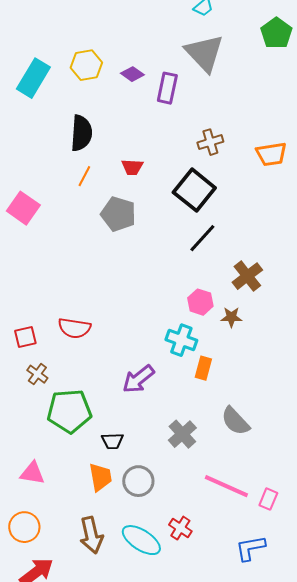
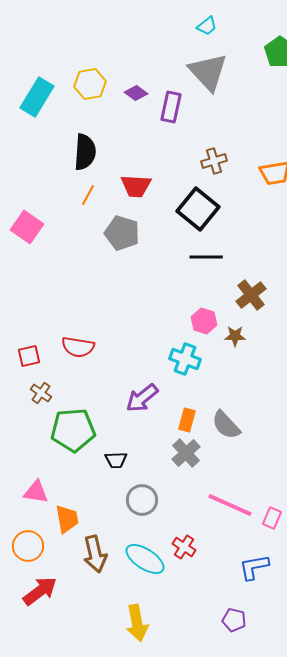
red trapezoid: (132, 167) -> (136, 186), size x1.4
black line: (202, 238) -> (206, 257), turned 48
orange rectangle: (203, 368) -> (187, 420), moved
gray semicircle: (235, 421) -> (226, 425), moved
orange trapezoid: (100, 477) -> (67, 519), moved

